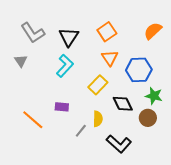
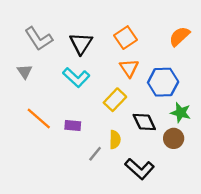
cyan L-shape: (65, 66) -> (76, 77), turned 90
orange line: (33, 120) -> (39, 118), moved

